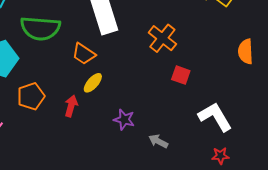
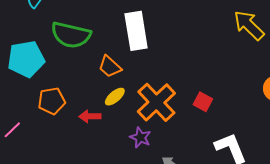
orange cross: (162, 38) -> (156, 102), moved, size x1.4
red arrow: (71, 106) -> (90, 116), turned -115

